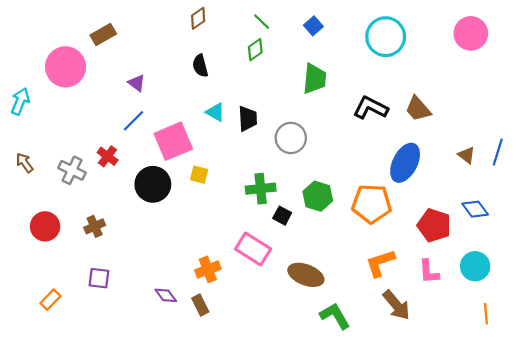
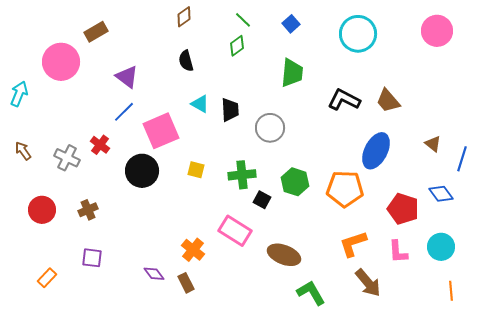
purple triangle: (137, 83) -> (127, 77), size x1.4
blue line: (498, 152) -> (462, 159), moved
yellow square: (199, 175) -> (196, 170), moved
orange cross: (208, 269) -> (193, 250), turned -30

